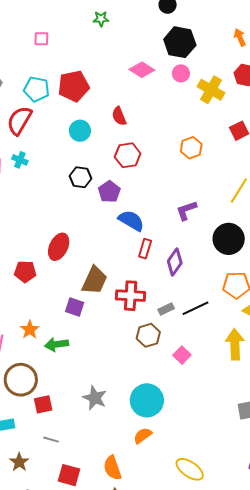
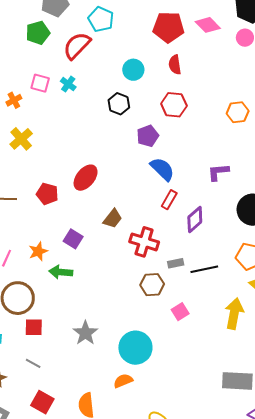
red pentagon: (74, 86) -> (168, 27), moved
black hexagon: (81, 177) -> (119, 104), moved
brown trapezoid: (95, 280) -> (113, 219), size x0.7
purple square: (75, 307) -> (73, 239), moved

